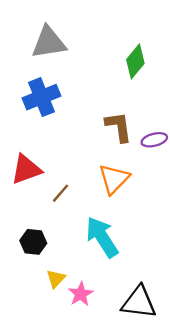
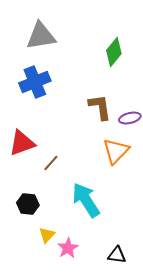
orange triangle: (114, 179) -> (116, 151), moved
black triangle: (139, 302) -> (117, 255), size x0.6

